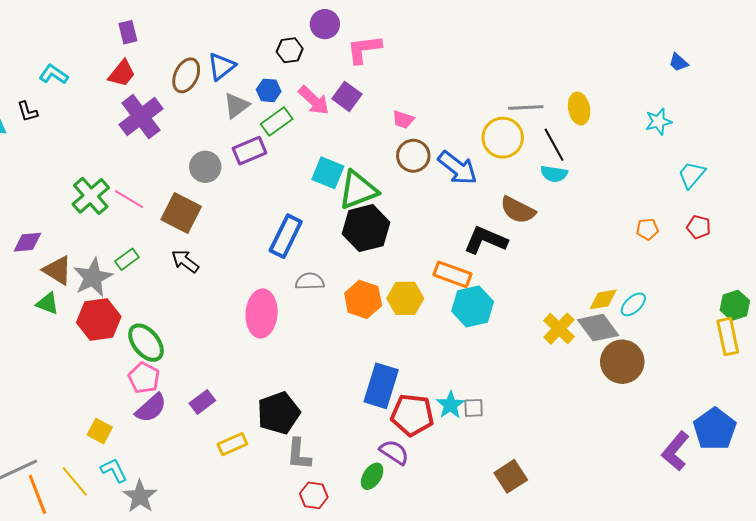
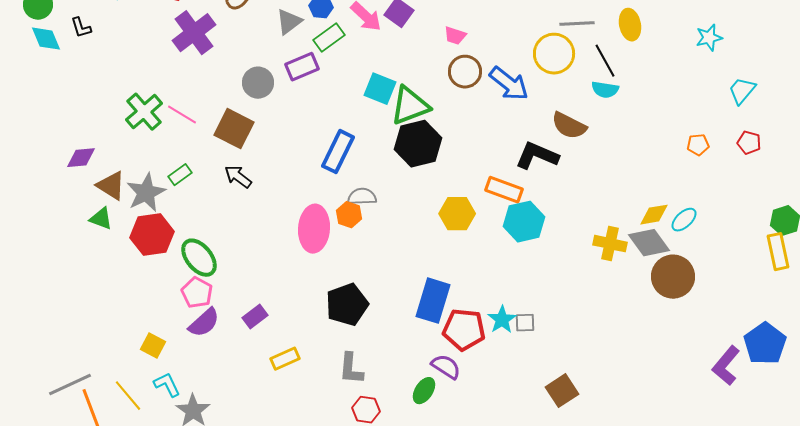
orange hexagon: (363, 299) -> (349, 215), moved, size x0.7
yellow cross: (559, 329) -> (610, 244), turned -32
black pentagon: (279, 413) -> (347, 305), moved

